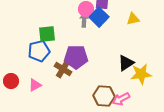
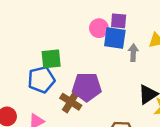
blue square: (99, 17) -> (115, 38), turned -36
gray arrow: (84, 20) -> (133, 53), moved

